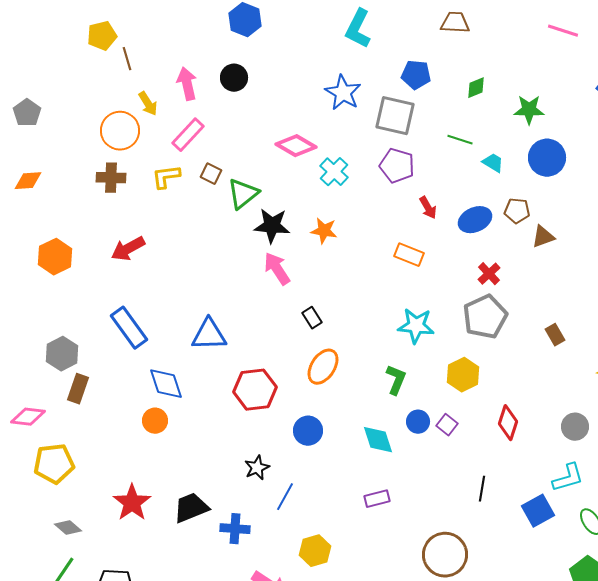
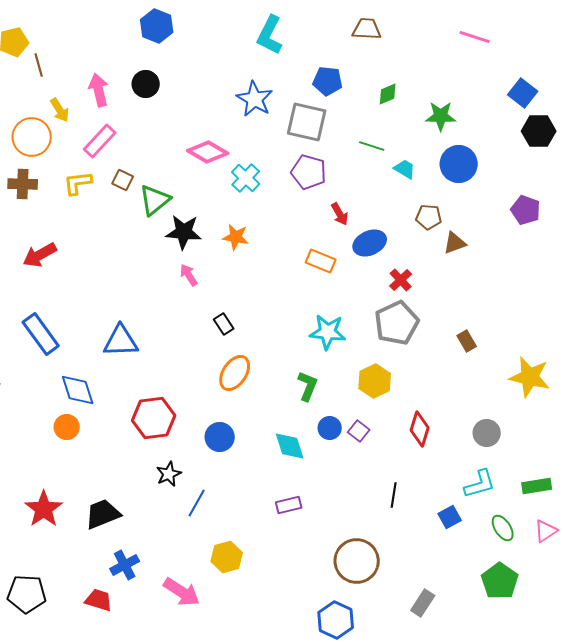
blue ellipse: (475, 220) -> (370, 243), moved
pink arrow: (277, 269) -> (189, 275), size x0.7
red hexagon: (255, 390) -> (154, 418), moved
blue square: (538, 511) -> (450, 517), size x0.7
blue cross: (235, 529) -> (125, 565), moved, turned -32

